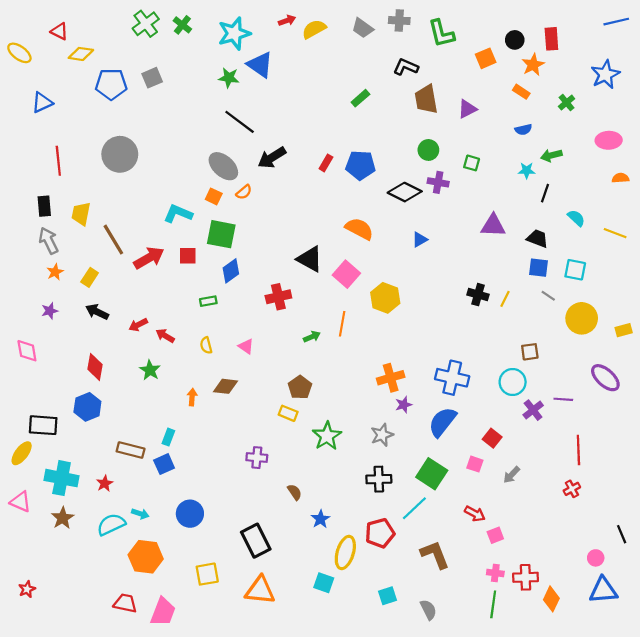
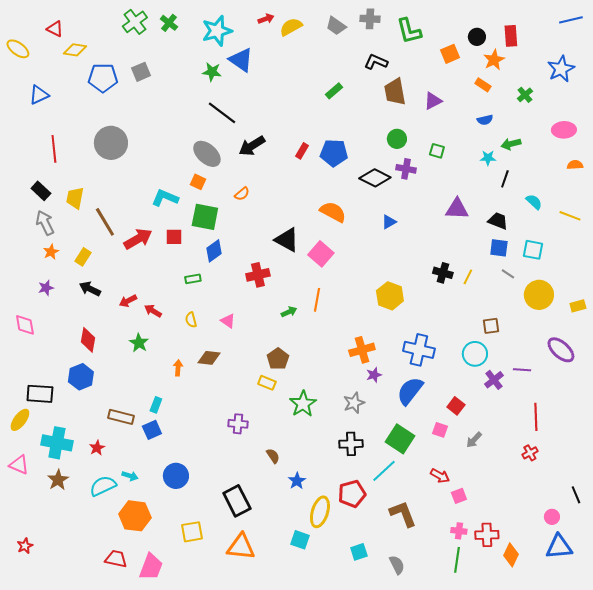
orange semicircle: (244, 192) -> (242, 194), moved
black rectangle: (44, 206) -> (41, 191), turned -42
yellow hexagon: (385, 298) -> (390, 296), moved

